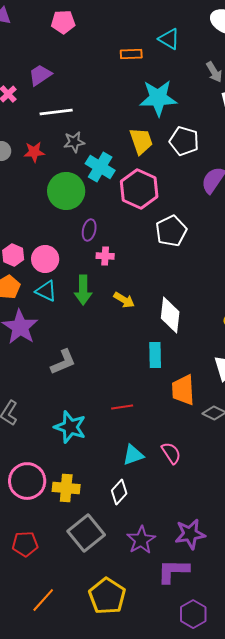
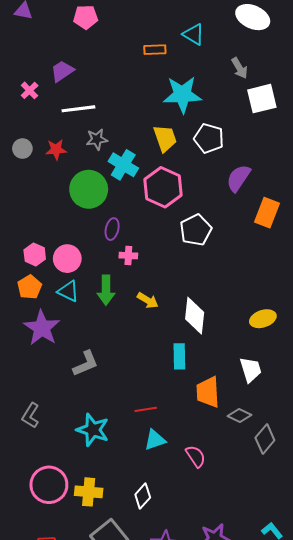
cyan triangle: (133, 455) -> (155, 440), moved

